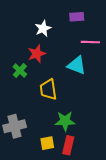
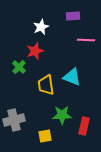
cyan triangle: (77, 65) -> (72, 77), moved
red rectangle: (68, 145) -> (84, 126), moved

